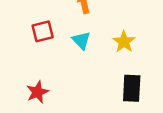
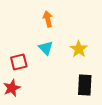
red square: (43, 31) -> (19, 62), moved

